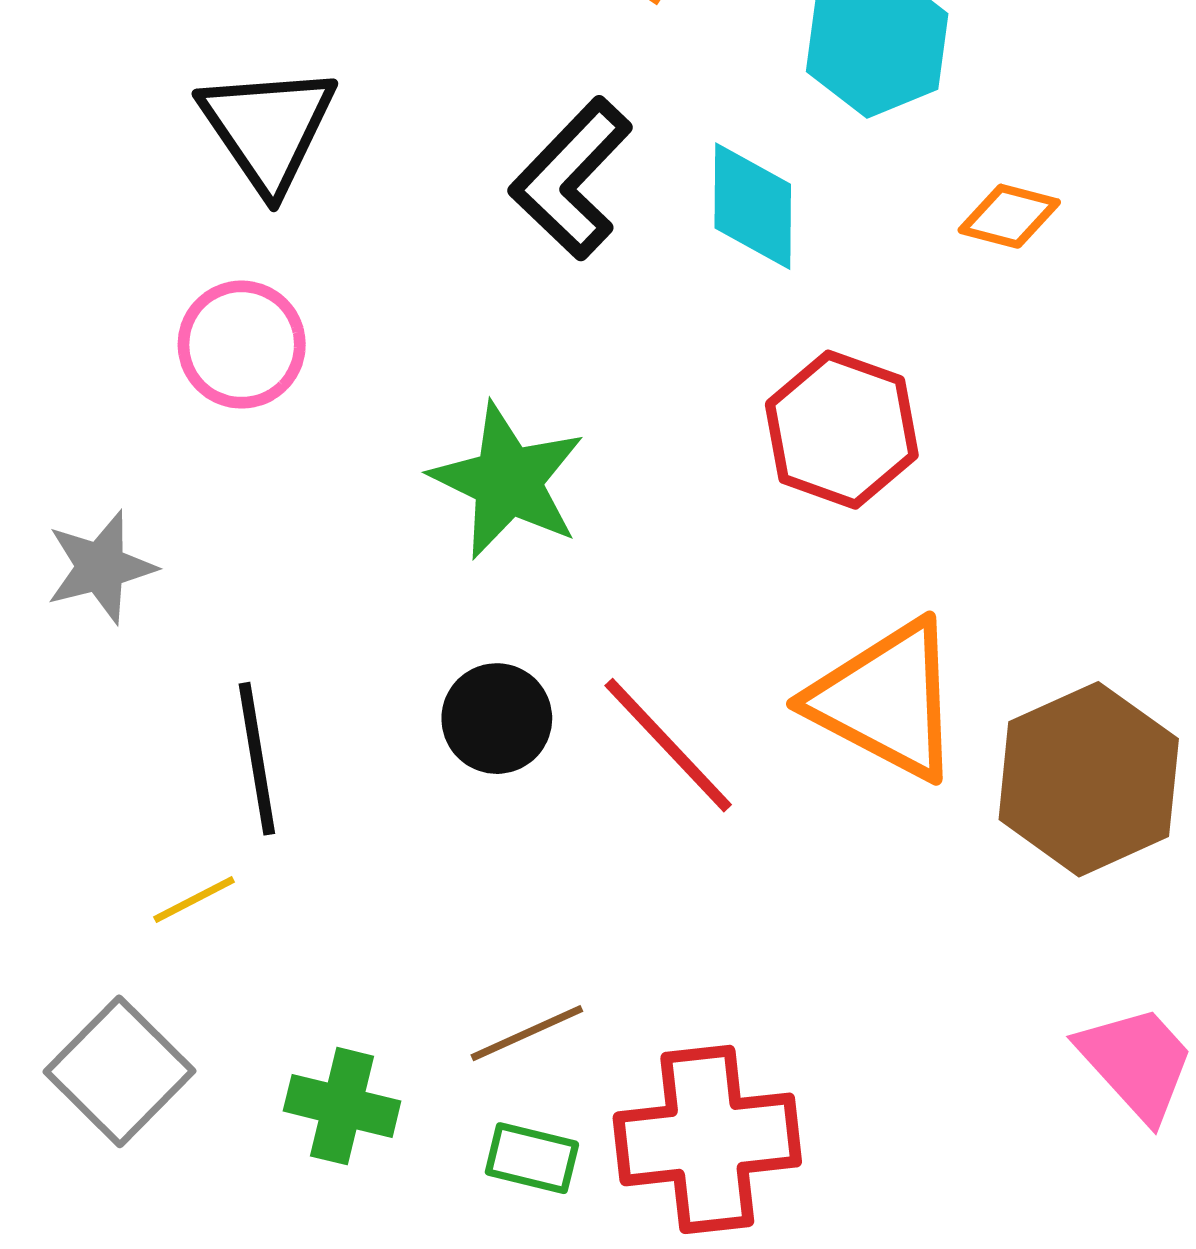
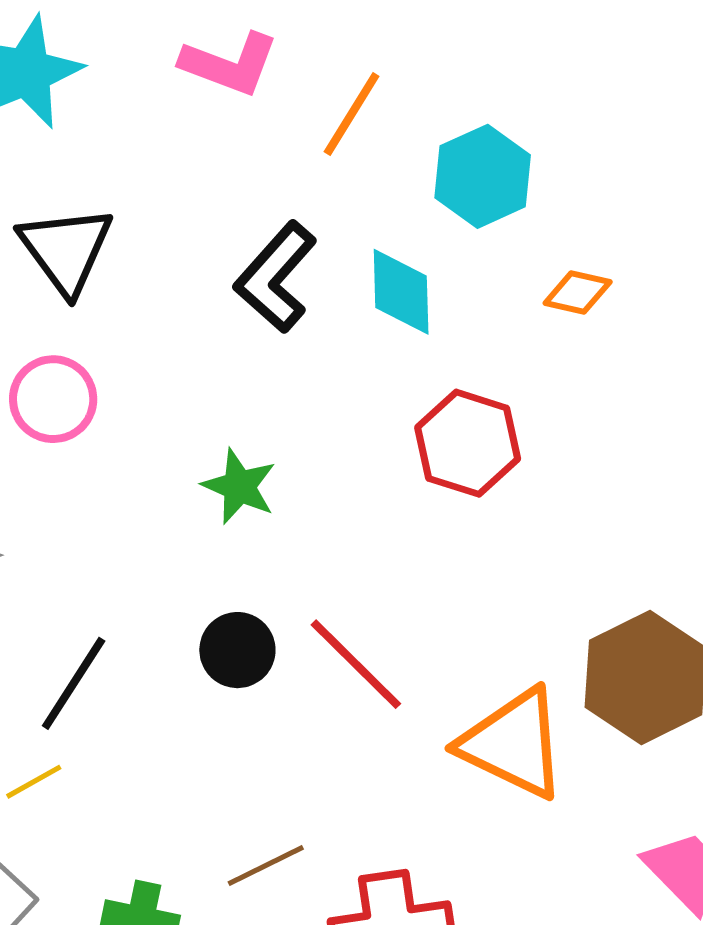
green star: (508, 481) -> (239, 486), size x0.7
orange triangle: (886, 700) -> (513, 744), moved
black line: (257, 759) -> (74, 683), turned 44

